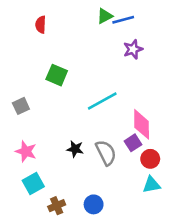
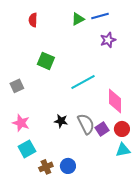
green triangle: (105, 16) -> (78, 19), moved
purple square: (133, 143) -> (102, 129), moved
blue circle: (94, 204) -> (68, 166), moved

